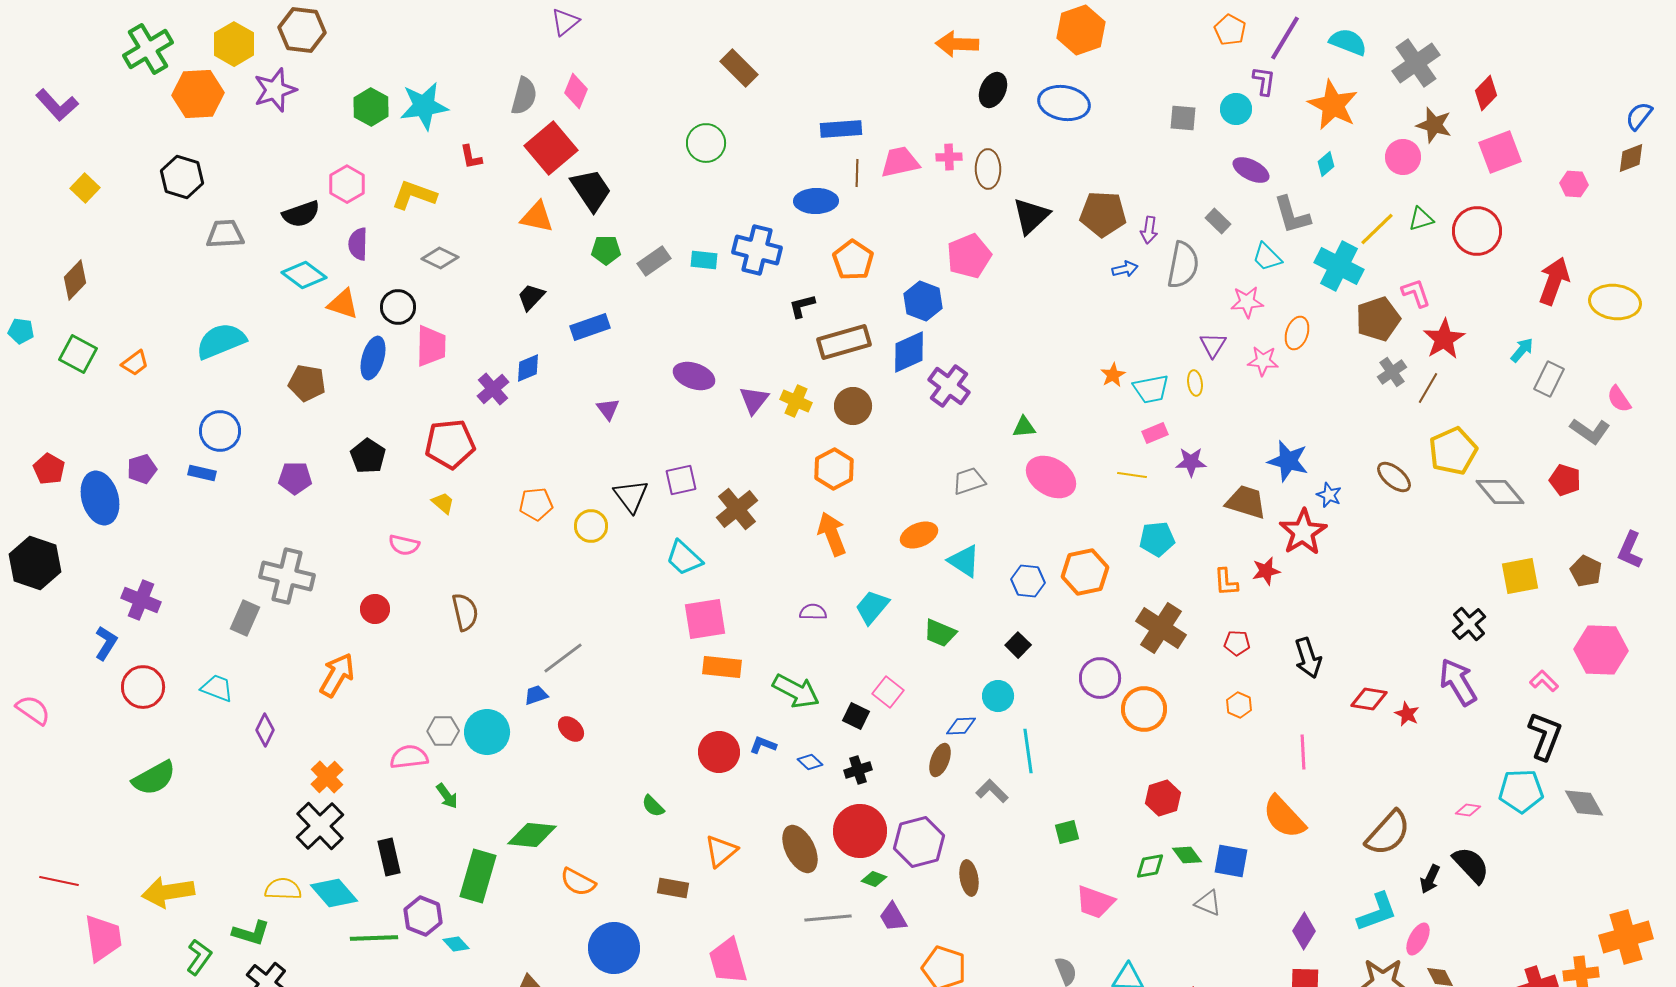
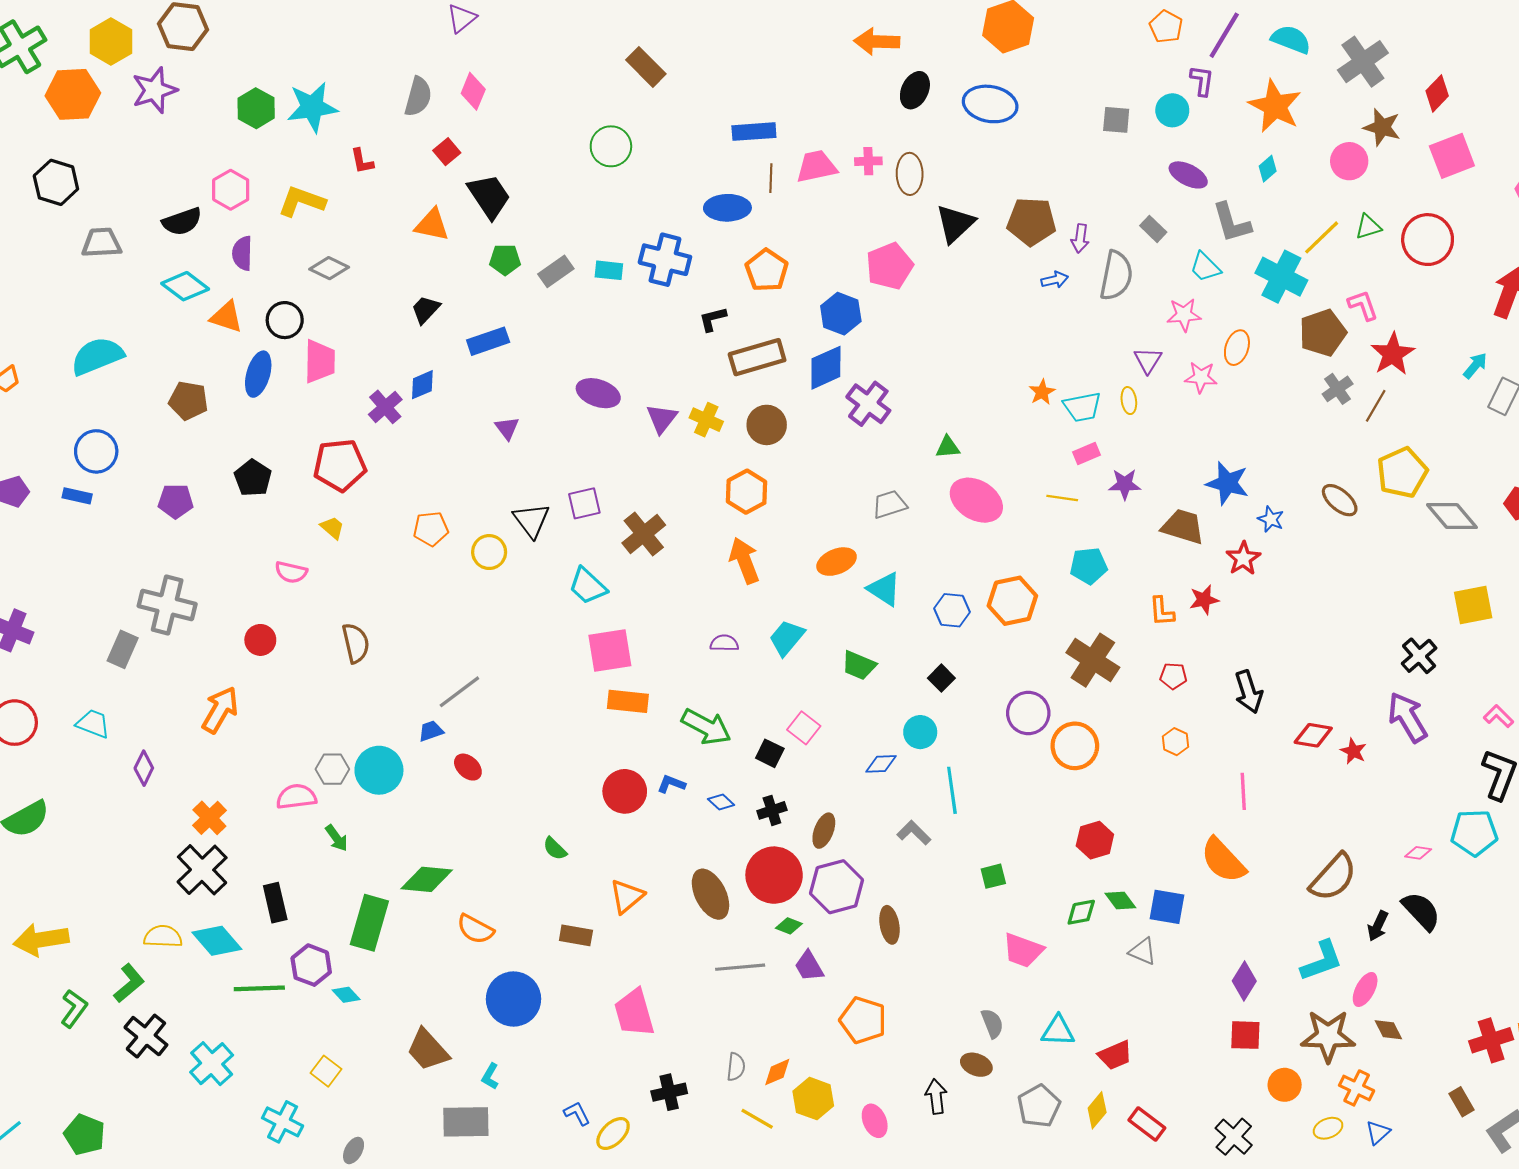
red square: (551, 148) -> (447, 152), size x0.5
red star: (1303, 532) -> (1243, 558), size x0.7
brown ellipse: (940, 760) -> (824, 831), moved
green L-shape: (251, 933) -> (129, 983), turned -57

